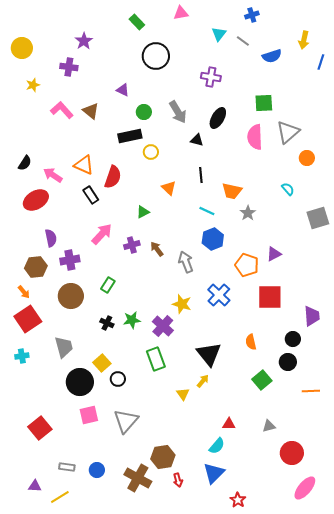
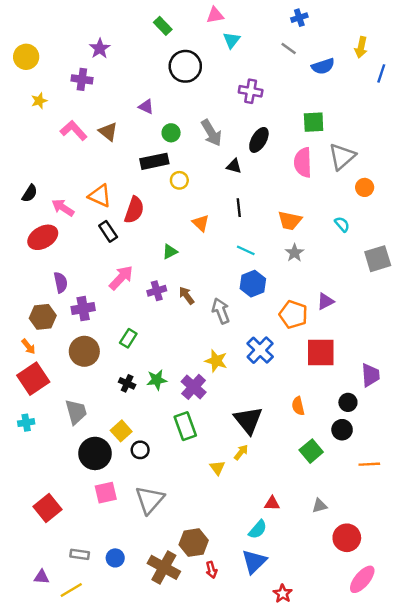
cyan triangle: (219, 34) -> (232, 40), moved
orange trapezoid: (232, 191) -> (290, 221), moved

